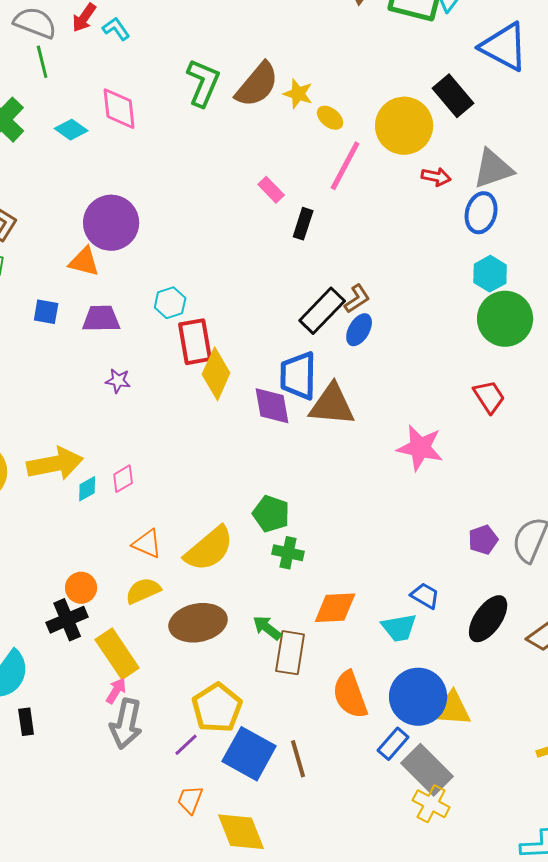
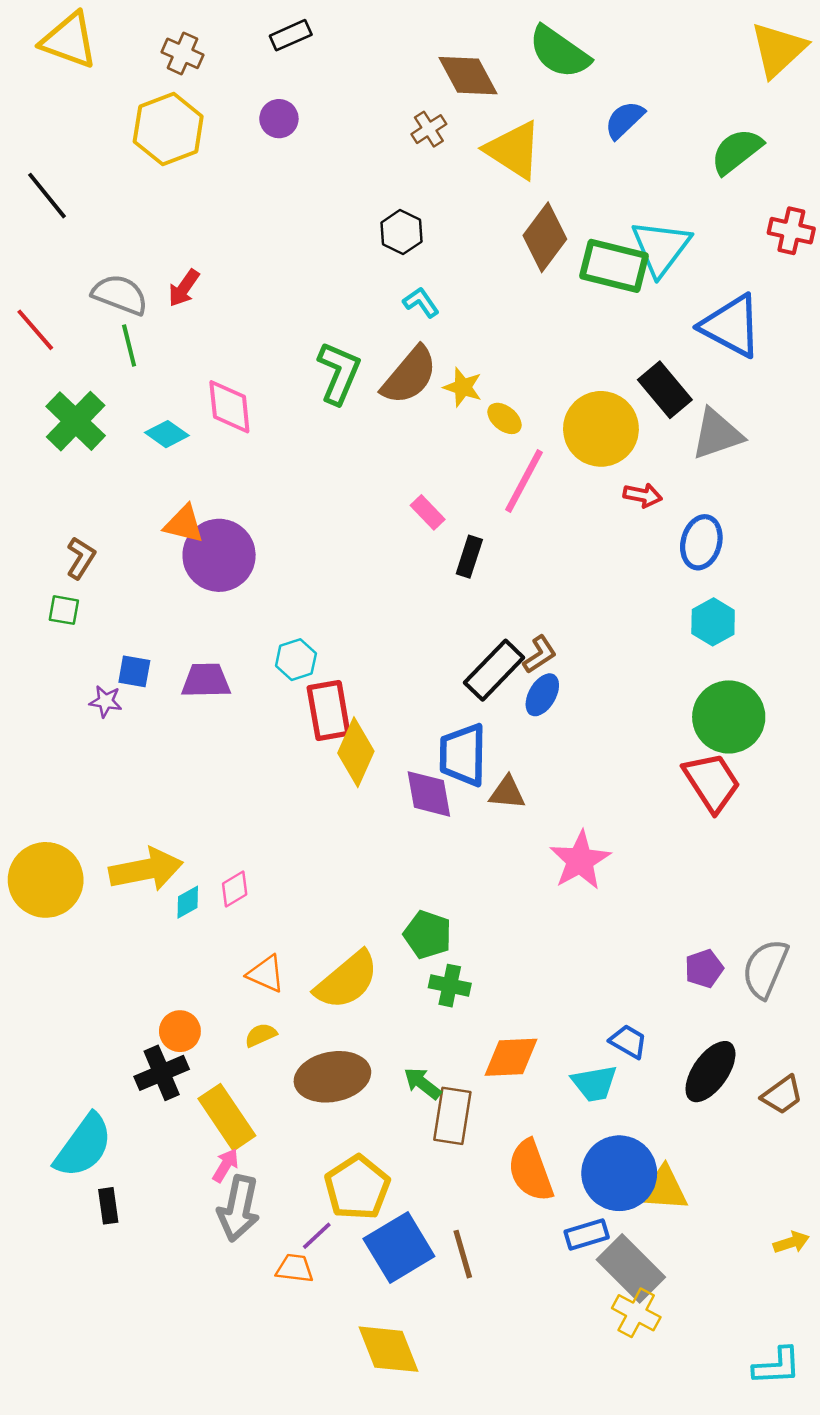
cyan L-shape: (116, 29) -> (421, 302), moved
gray triangle: (493, 169) -> (717, 434), moved
orange triangle: (84, 262) -> (184, 524), moved
green circle: (505, 319) -> (729, 717), moved
purple star: (118, 381) -> (106, 701), moved
red trapezoid: (489, 397) -> (712, 782), size x1.4
brown triangle: (332, 405) -> (507, 793), size x0.6
pink star: (420, 448) -> (580, 860), moved, turned 30
yellow semicircle: (143, 591) -> (261, 1035), size x0.7
blue rectangle: (393, 744) -> (587, 1235), turned 32
blue square: (249, 754) -> (399, 1248), turned 30
orange trapezoid: (190, 800) -> (295, 1268), moved, turned 76

